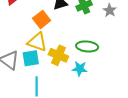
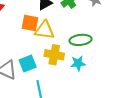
orange square: (42, 19) -> (30, 23), turned -30
yellow triangle: (37, 42) -> (45, 30), moved

